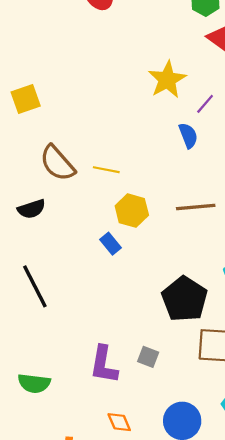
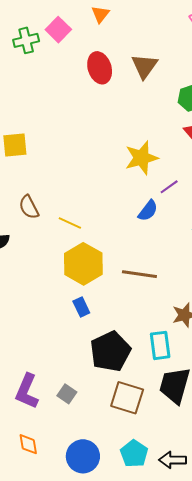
blue semicircle: (188, 135) -> (148, 211), turned 45
brown semicircle: (57, 163) -> (29, 207), size x0.7
yellow hexagon: (132, 211) -> (83, 264), size x1.4
blue rectangle: (111, 244) -> (81, 307), moved

